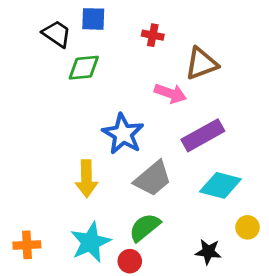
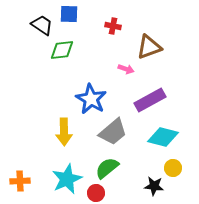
pink arrow: (170, 93) -> (126, 69), size x0.7
yellow circle: (248, 227) -> (173, 168), moved

